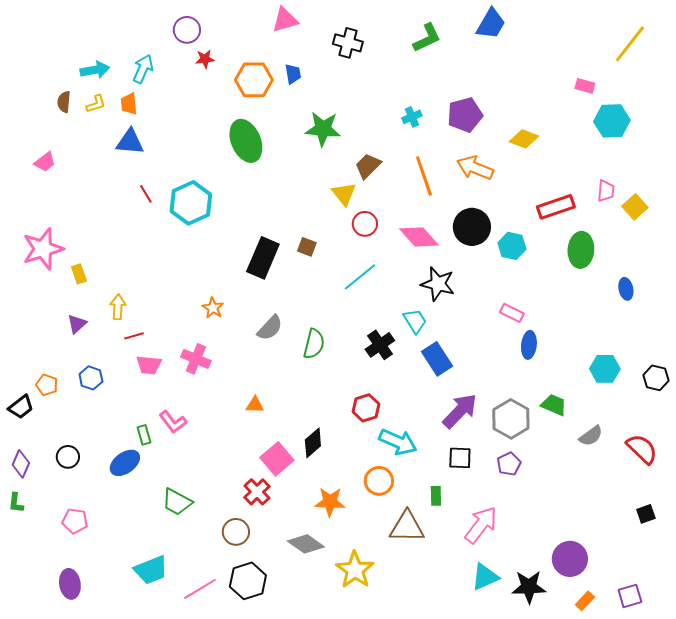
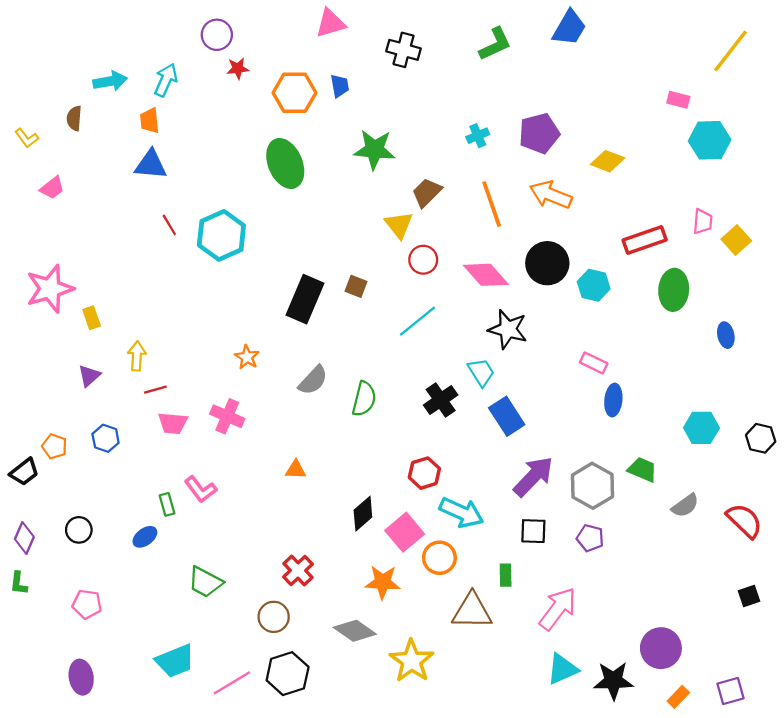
yellow L-shape: (96, 104) -> (27, 138), moved, turned 70
pink square: (277, 459) -> (405, 532), moved
blue ellipse: (125, 463) -> (145, 537), size x0.7
purple pentagon: (509, 464) -> (590, 538), turned -30

